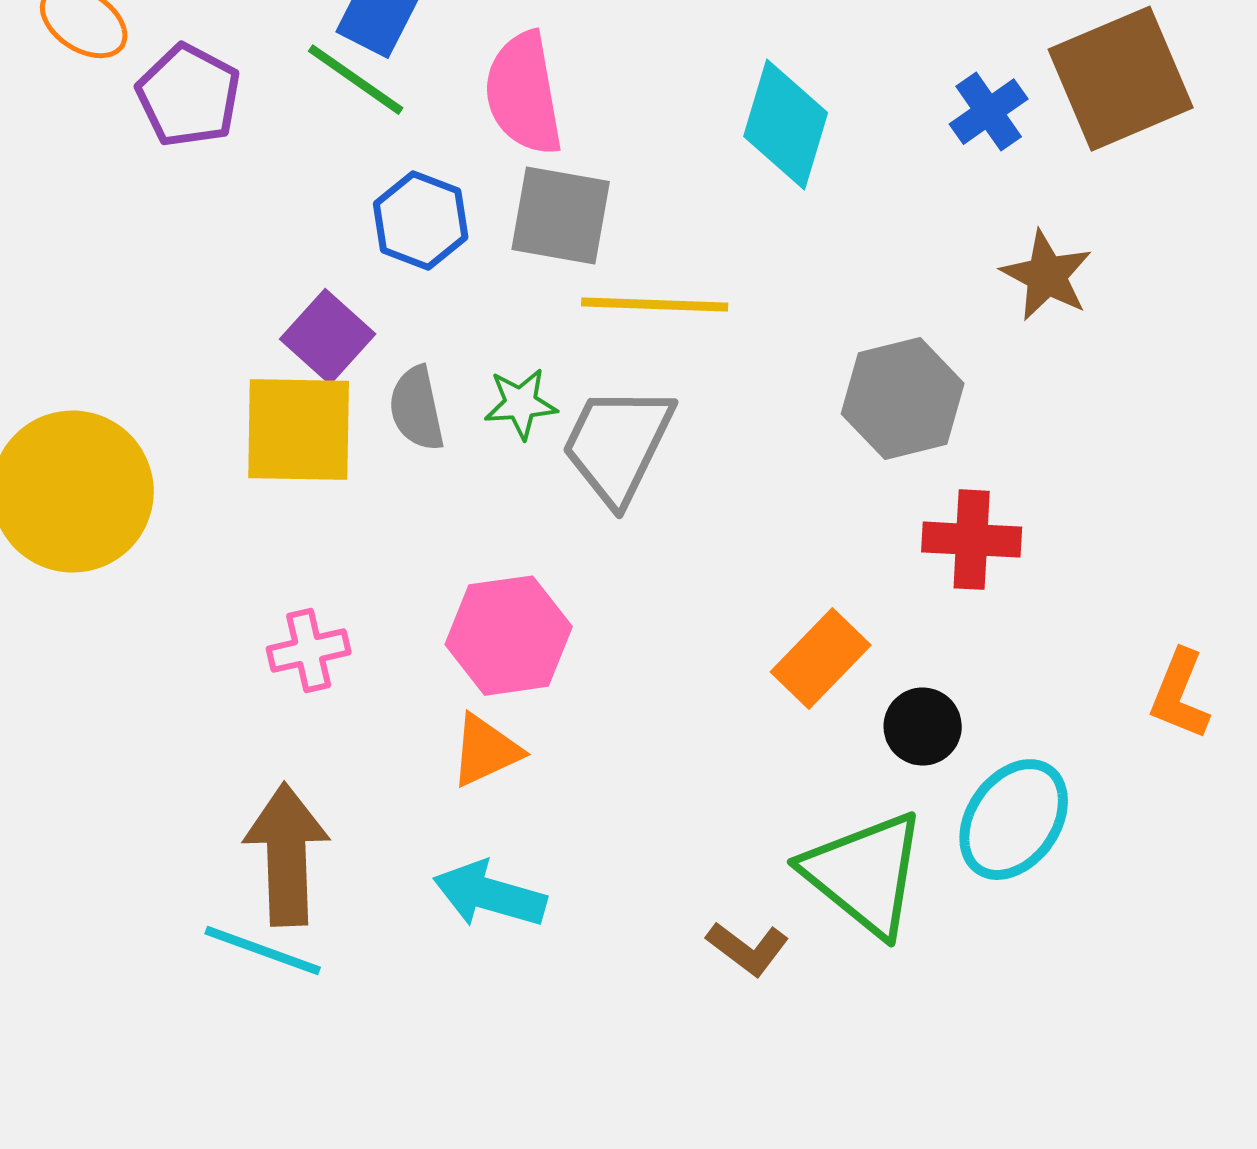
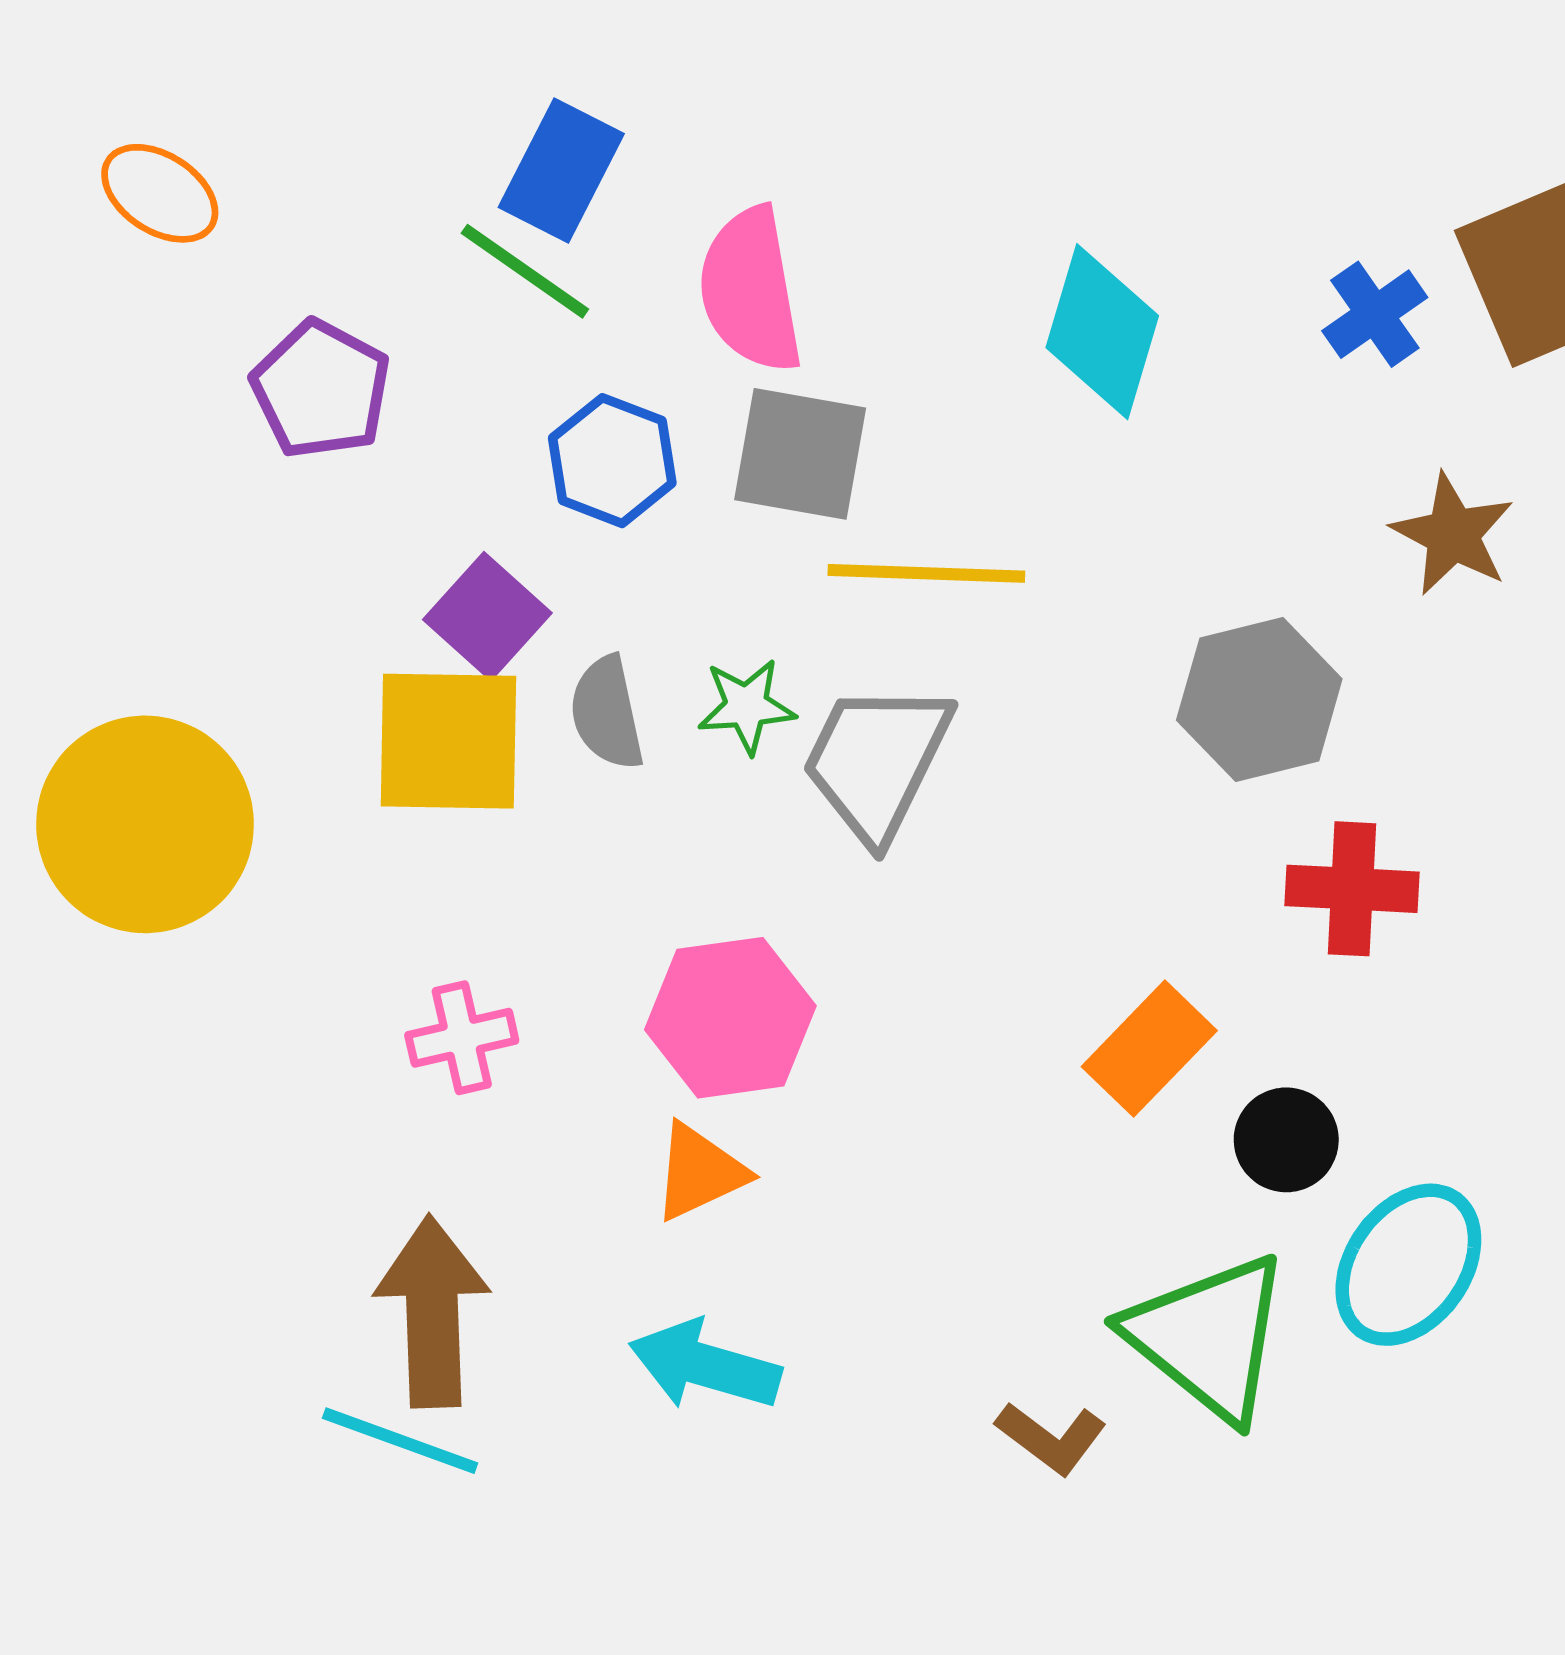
purple pentagon: (189, 96) -> (321, 389), moved

